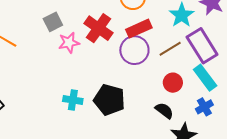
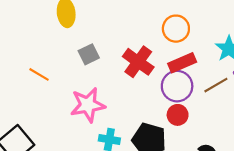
pink star: (69, 43) -> (88, 105), moved, size x1.5
red circle: (173, 83) -> (178, 115), moved

